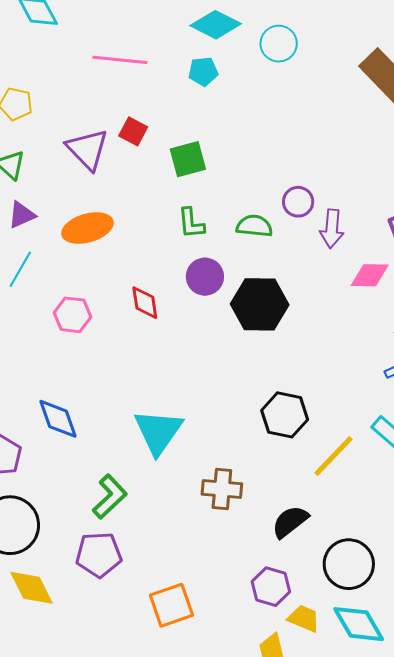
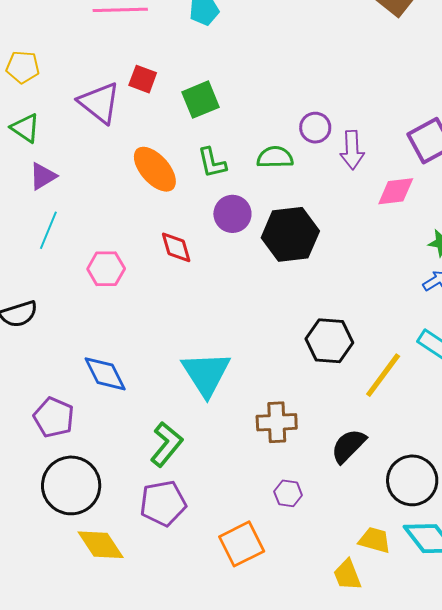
orange ellipse: (87, 228) -> (155, 169), moved, turned 72
purple hexagon: (271, 587) -> (288, 493), moved, size x0.7

